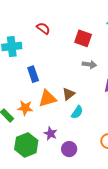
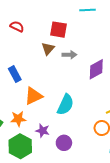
brown triangle: (69, 94) -> (48, 49), moved
orange star: (25, 108) -> (18, 119), moved
cyan semicircle: (77, 112) -> (65, 105), size x1.5

